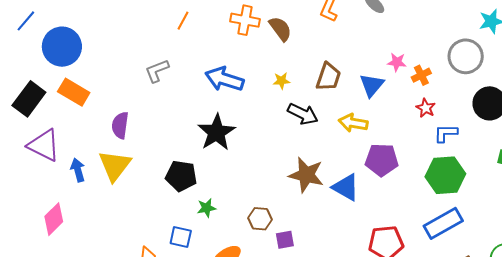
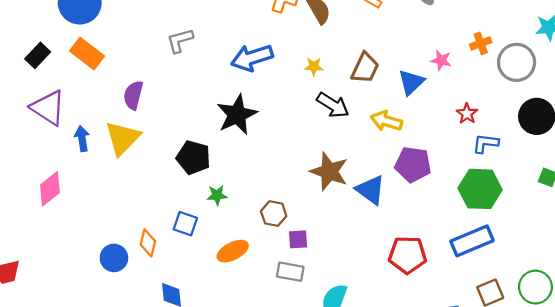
orange cross: (421, 75) -> (481, 43), moved
blue arrow: (224, 79) -> (252, 58), turned -42
black rectangle: (29, 99) -> (38, 55), size x0.7

